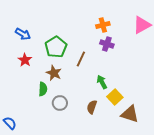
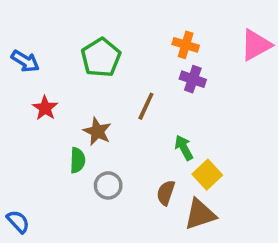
orange cross: (103, 25) -> (186, 45), turned 32
blue arrow: (23, 34) -> (25, 61), moved
green pentagon: (56, 47) -> (101, 58), moved
brown triangle: (130, 114) -> (200, 214), moved, turned -36

